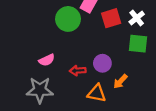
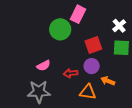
red square: (111, 18) -> (93, 45), moved
orange arrow: (120, 81) -> (108, 81), turned 72

